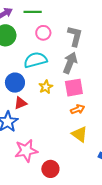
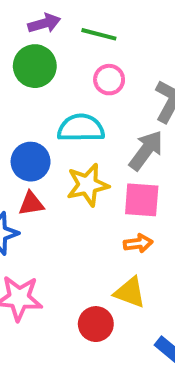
yellow star: (46, 87) -> (88, 185), size x1.5
yellow triangle: (80, 134) -> (130, 292), turned -30
red circle: (50, 169) -> (96, 324), moved

